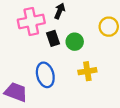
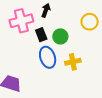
blue ellipse: (45, 75) -> (48, 57), moved

